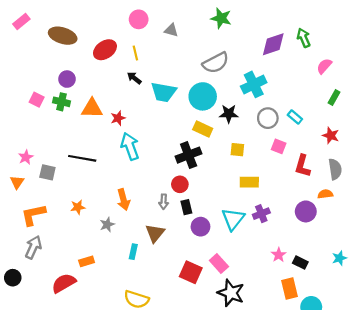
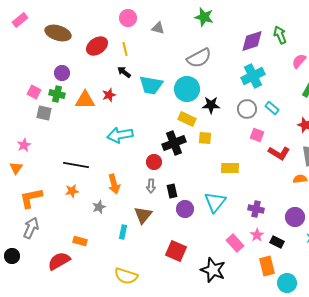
cyan cross: (254, 84) -> (253, 76), moved
red star: (118, 118) -> (109, 95), moved
cyan arrow: (130, 146) -> (120, 135), turned -80
yellow square: (237, 150) -> (205, 138), moved
black line: (82, 158) -> (76, 165), moved
red L-shape: (303, 166) -> (279, 153), turned -75
gray square: (47, 172) -> (44, 113), moved
red circle: (180, 184) -> (154, 162), moved
purple circle: (306, 211) -> (295, 217), moved
purple cross: (261, 214) -> (256, 209), moved, turned 35
orange rectangle: (87, 261) -> (80, 241), turned 32
pink rectangle: (219, 264) -> (235, 243), moved

